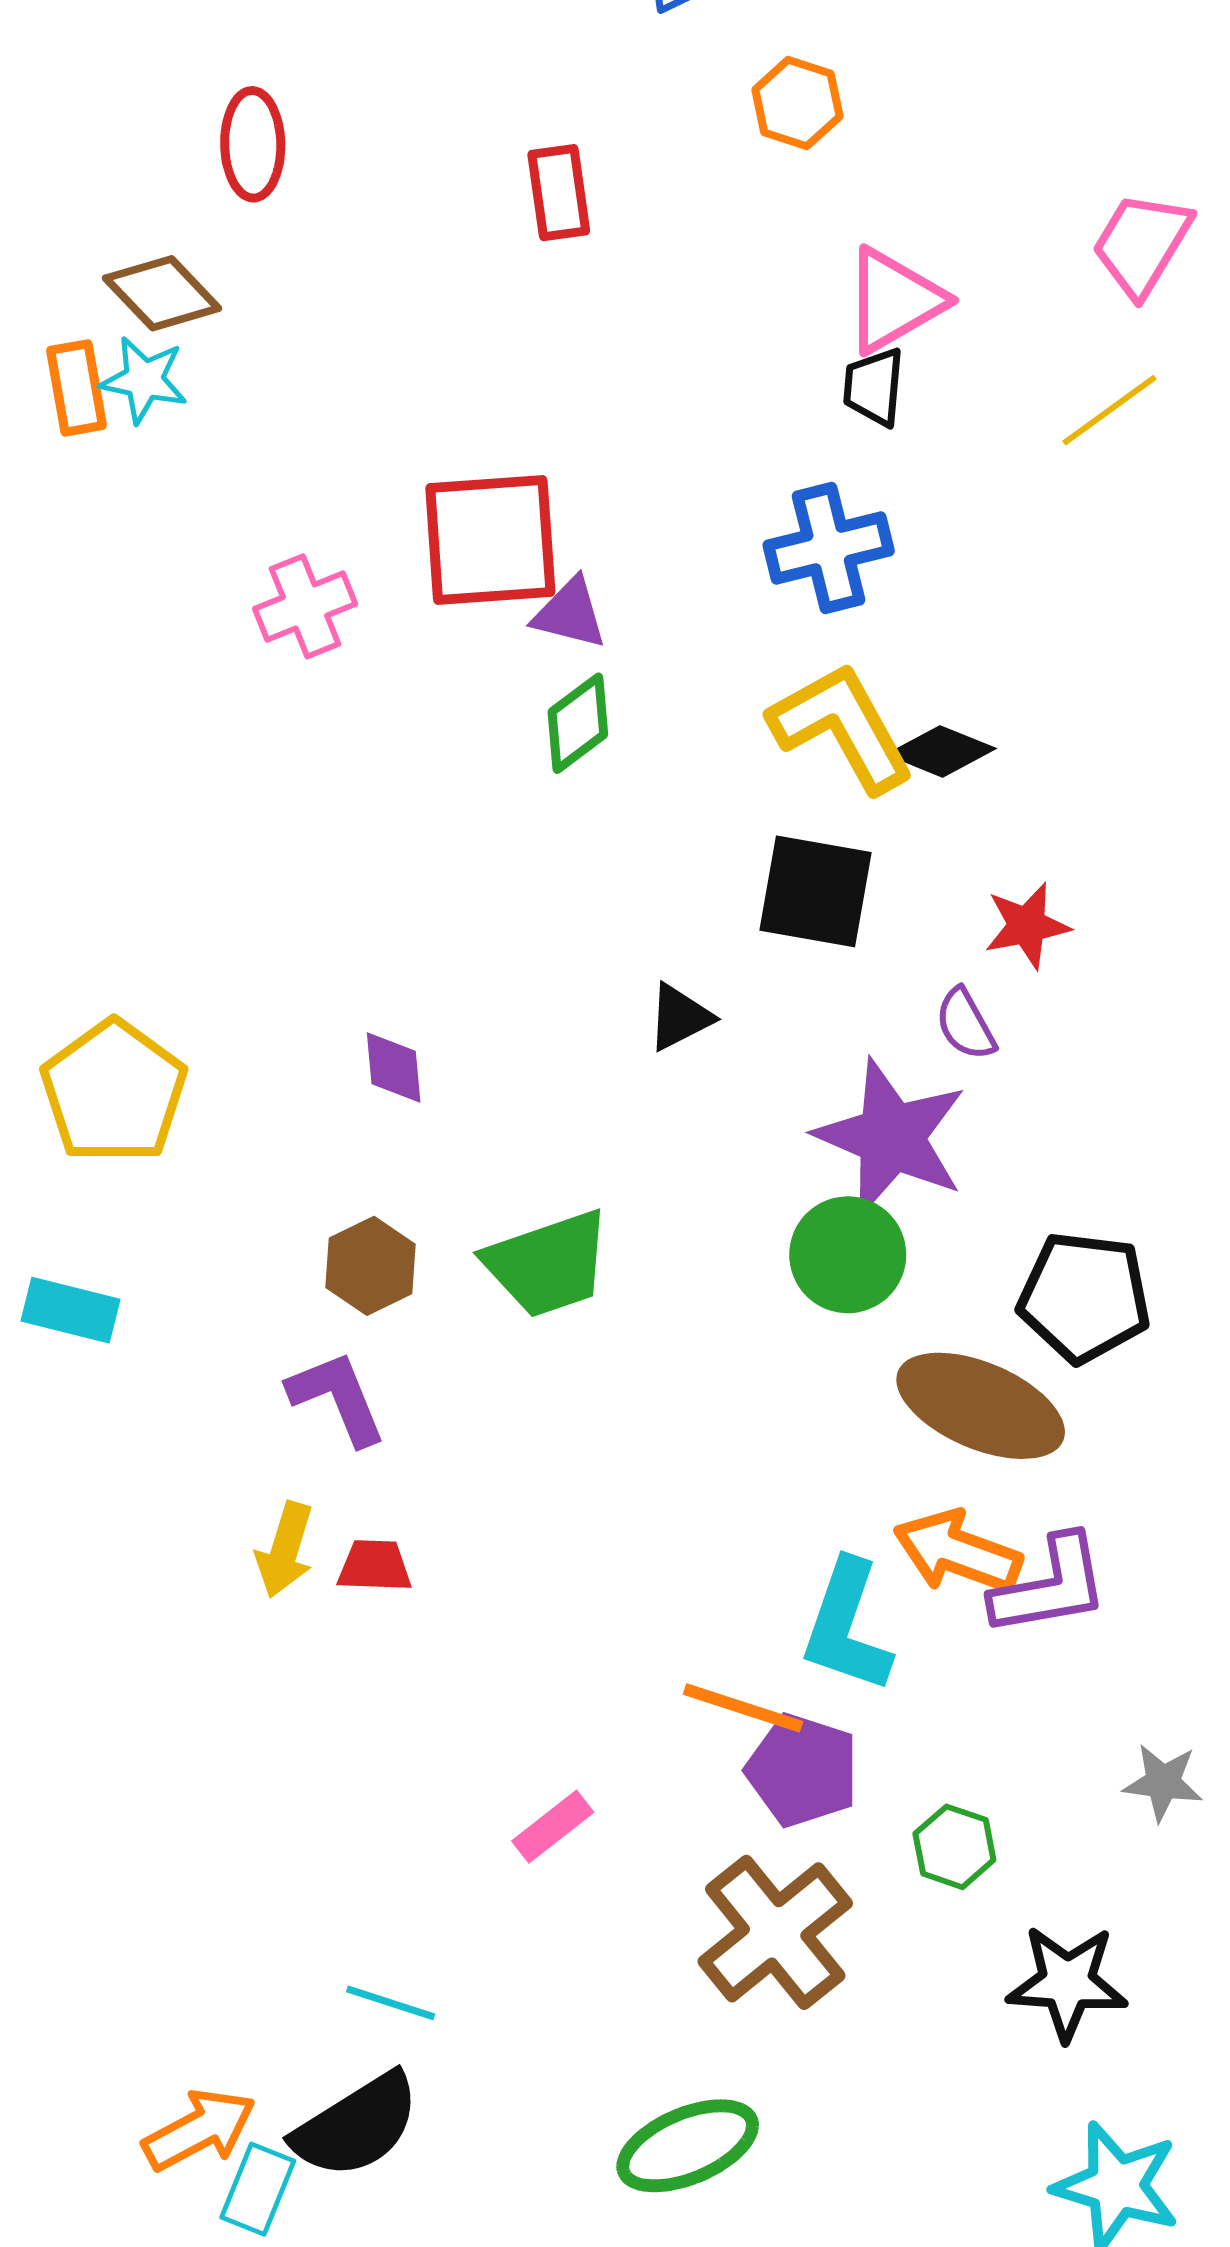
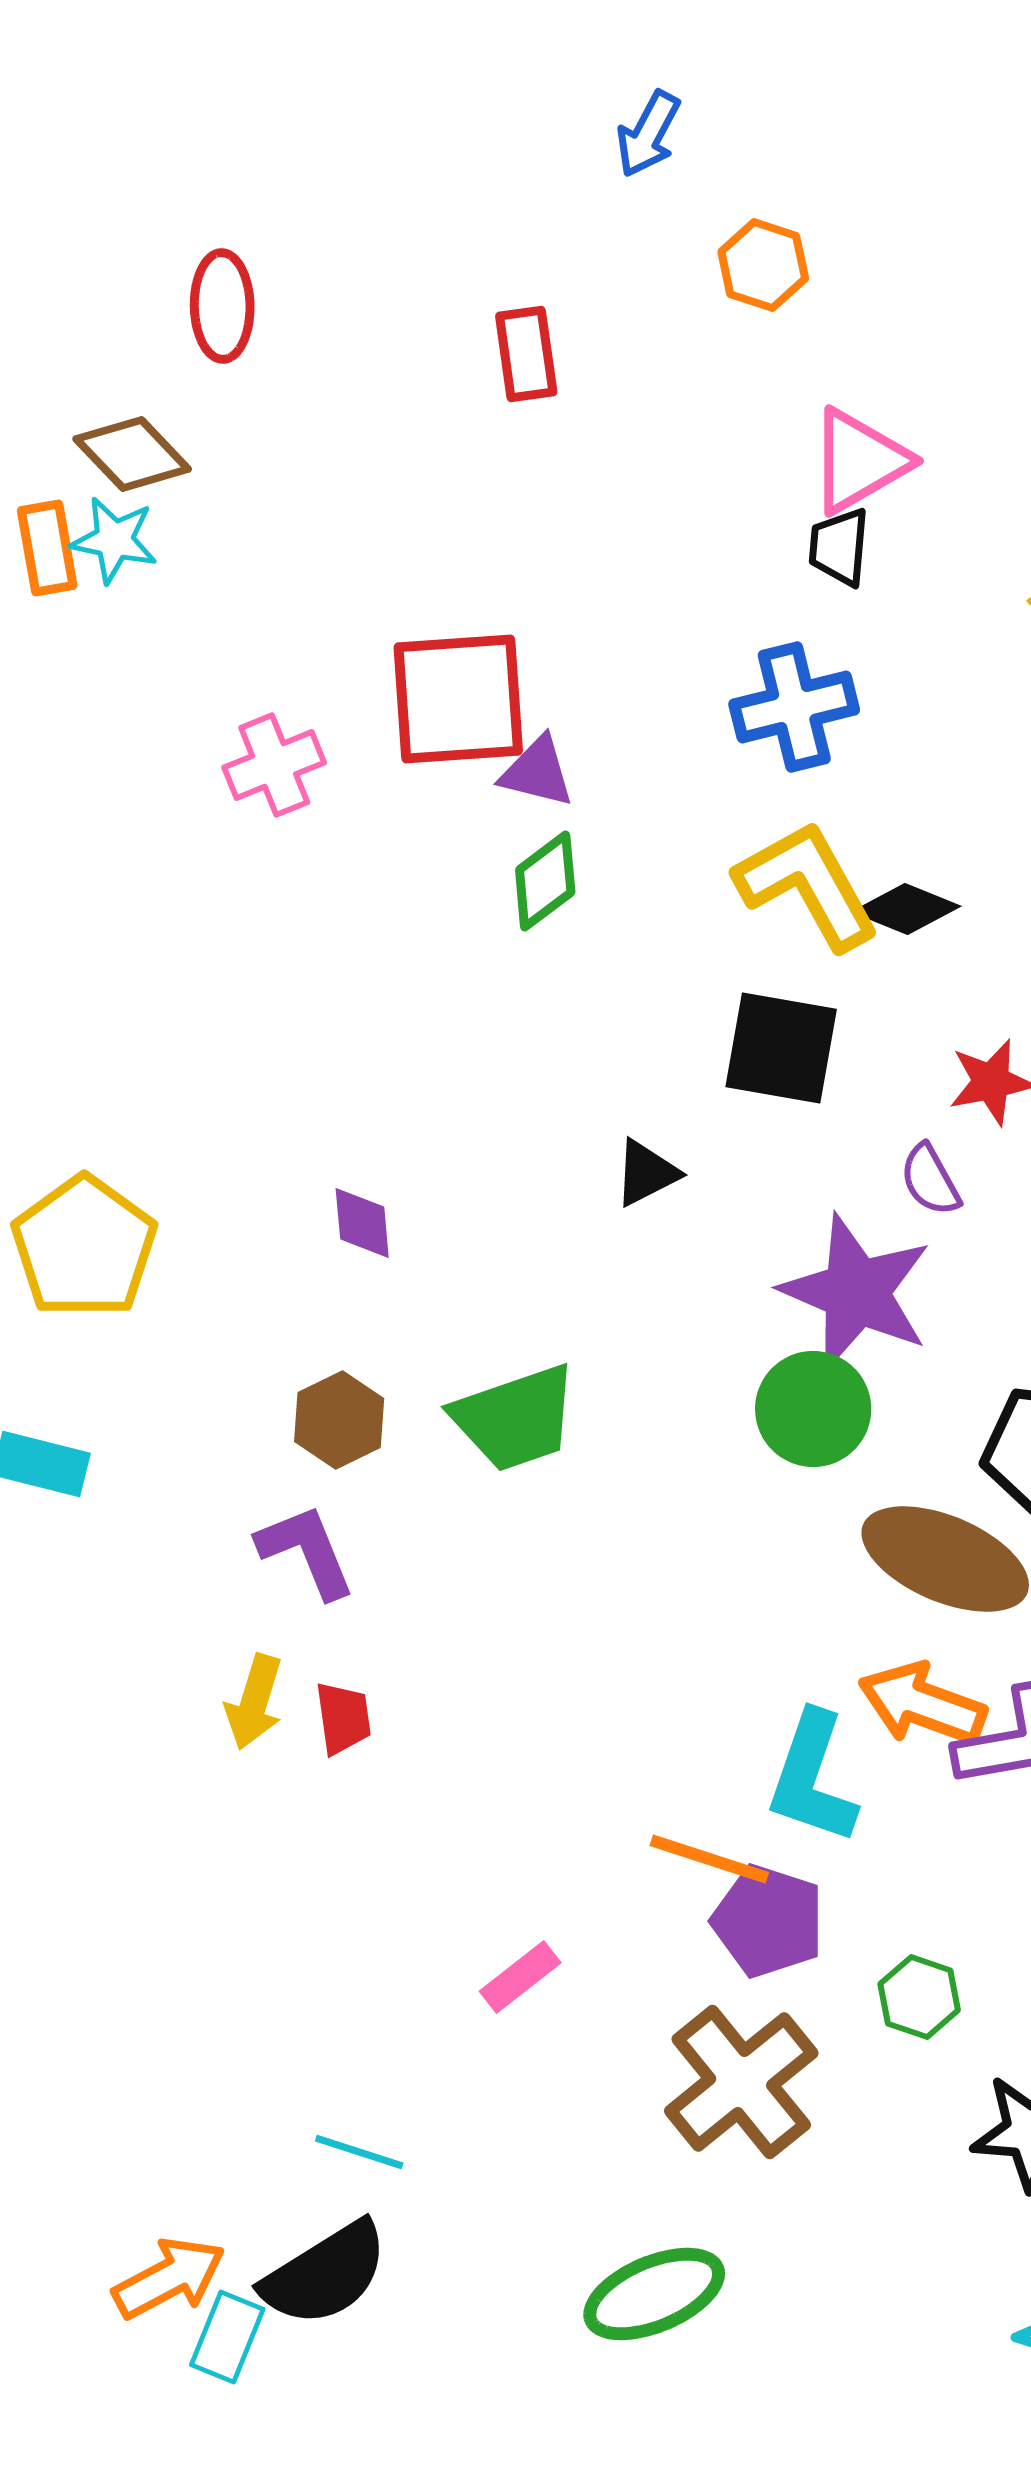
red trapezoid: (375, 1566) -> (343, 1718), turned 80

